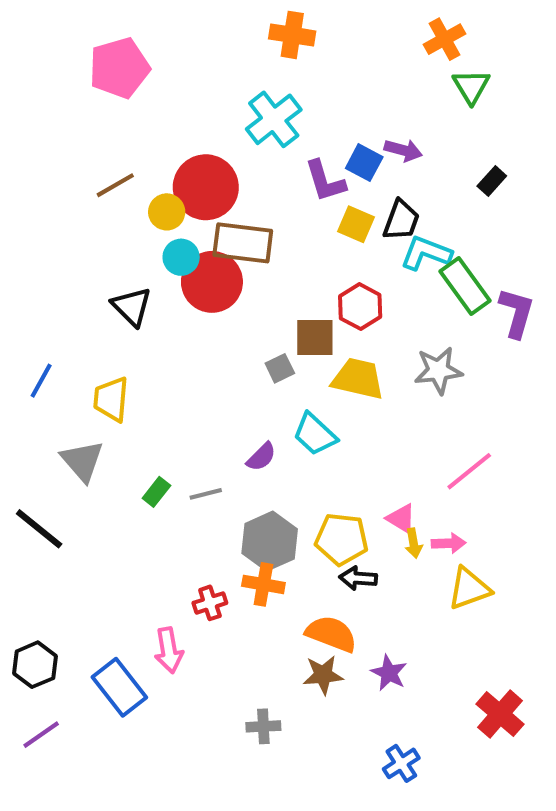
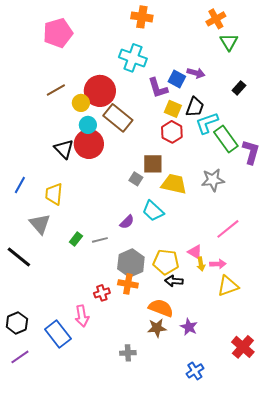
cyan cross: (274, 119) -> (133, 58), turned -32
brown rectangle: (243, 243) -> (118, 118), turned 32
cyan L-shape: (426, 253) -> (207, 123), turned -40
red circle: (212, 282) -> (89, 144), moved
red hexagon: (360, 307) -> (172, 132), moved
gray square: (280, 368) -> (136, 179), turned -32

